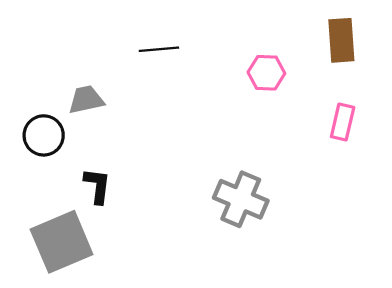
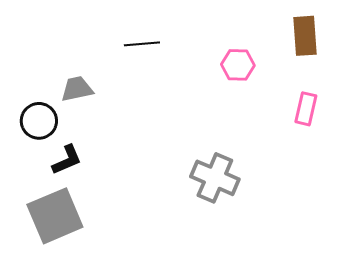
black L-shape: (97, 186) -> (67, 160), moved, turned 60

